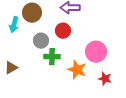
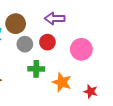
gray circle: (41, 41) -> (25, 44), moved
pink circle: (96, 52) -> (81, 49), moved

